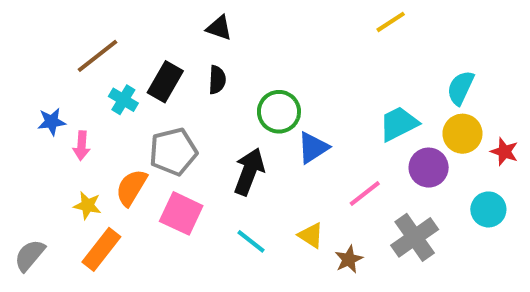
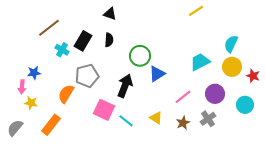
blue star: (52, 122) -> (34, 73), moved
pink arrow: (81, 146) -> (22, 87), moved
purple circle: (429, 168) -> (215, 94), moved
yellow star: (87, 205) -> (31, 103), moved
pink square: (181, 213) -> (104, 110), moved
gray cross: (415, 237) -> (208, 119), size x0.7
brown star: (349, 259) -> (183, 123), moved

